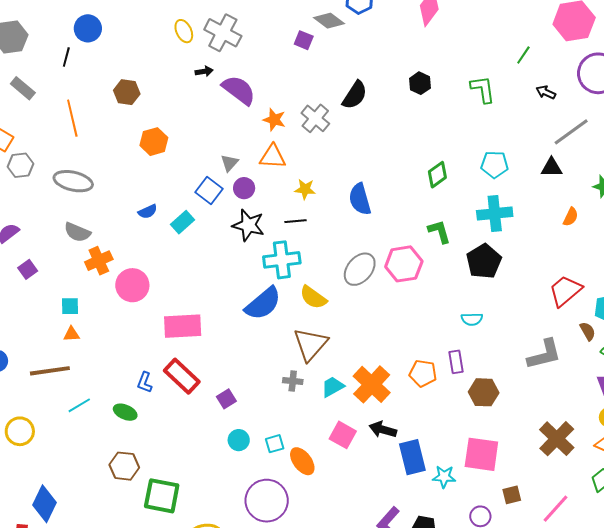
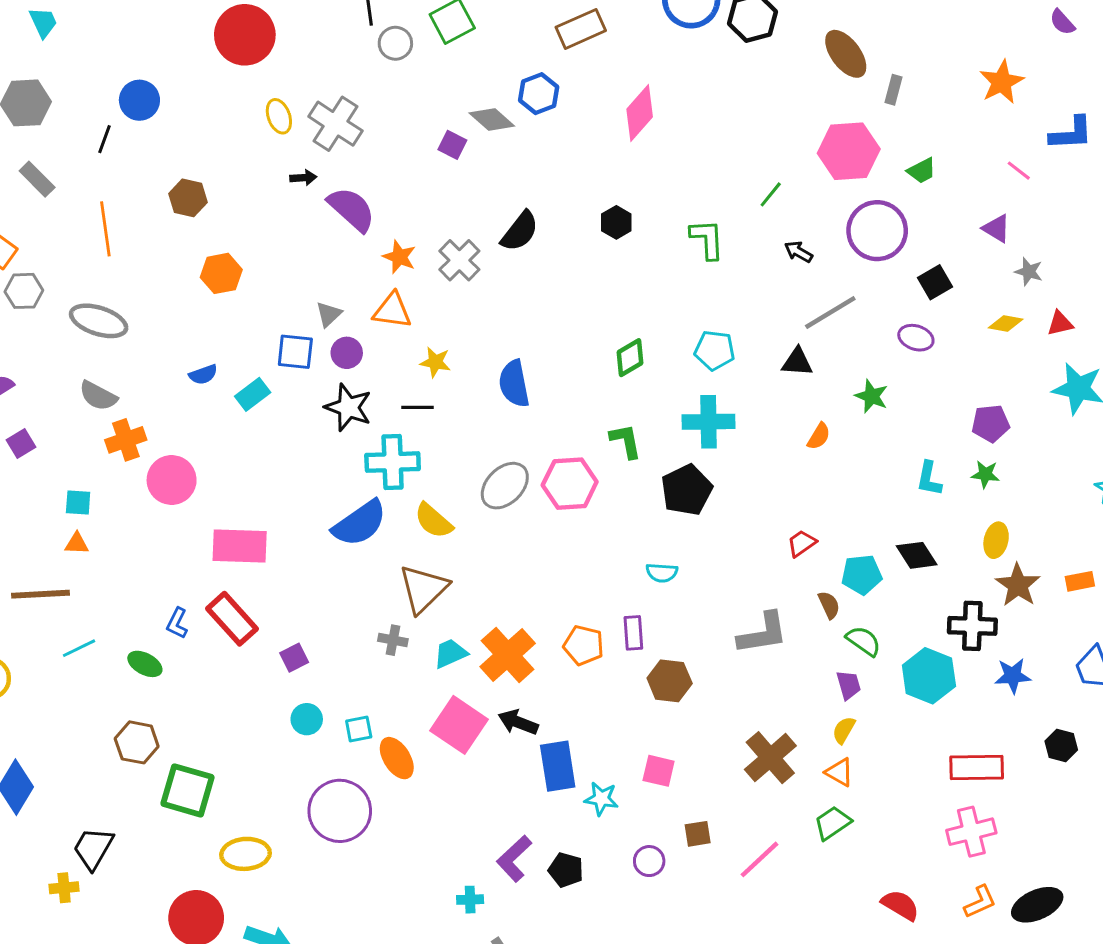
blue square: (209, 191) -> (295, 352), turned -36
red trapezoid: (565, 291) -> (802, 543), size x0.6
pink square: (343, 435) -> (459, 725), size x1.4
pink square: (481, 454) -> (659, 771), size x0.6

